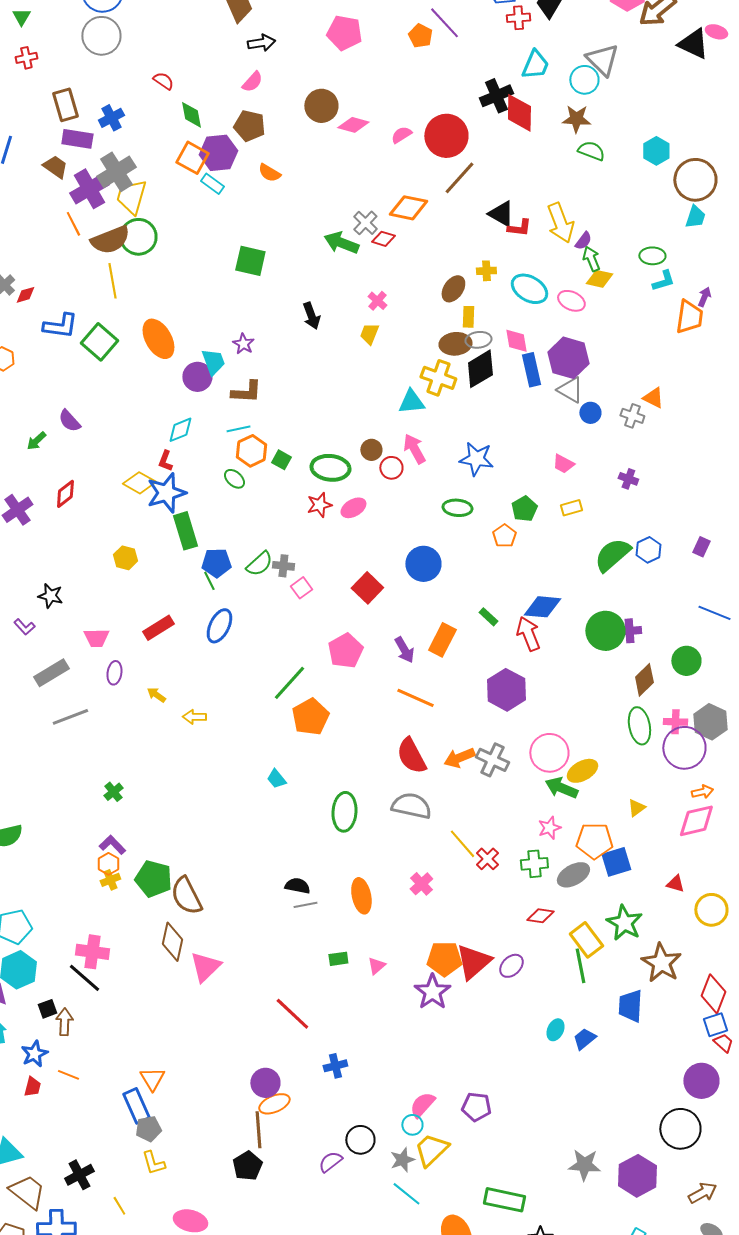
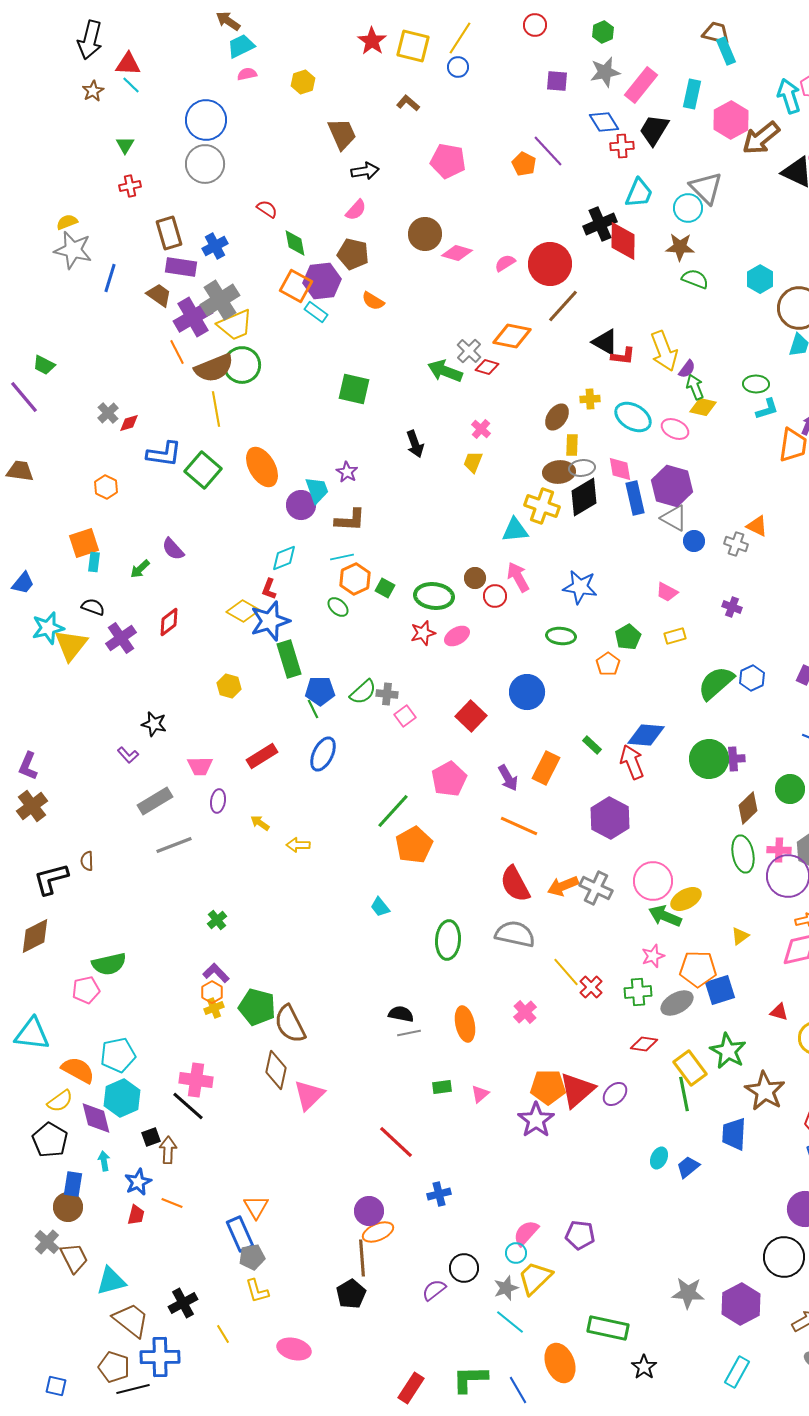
yellow trapezoid: (131, 197) -> (235, 325), turned -129

